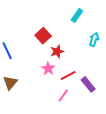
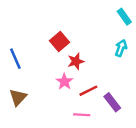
cyan rectangle: (77, 15) -> (124, 17), moved, turned -72
pink line: (63, 96) -> (82, 115), turned 56

